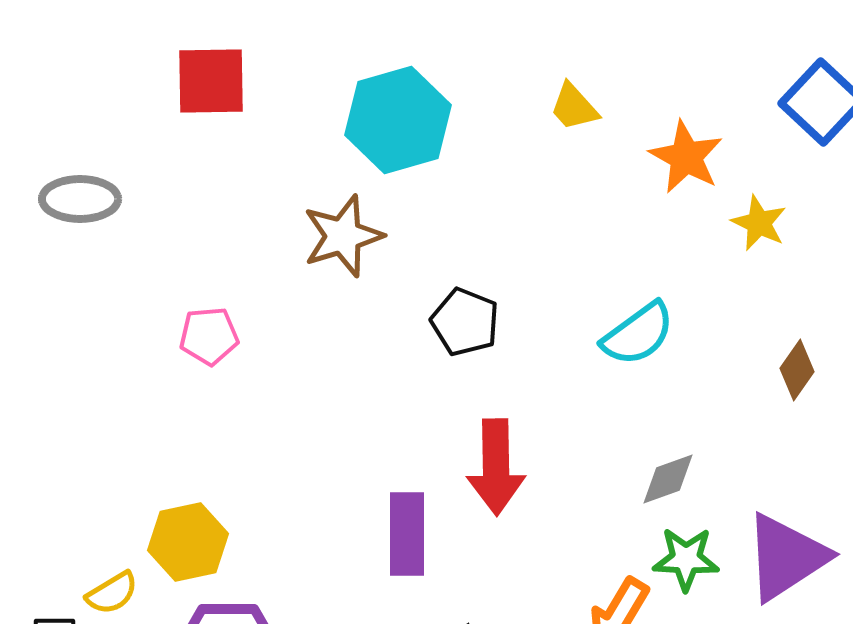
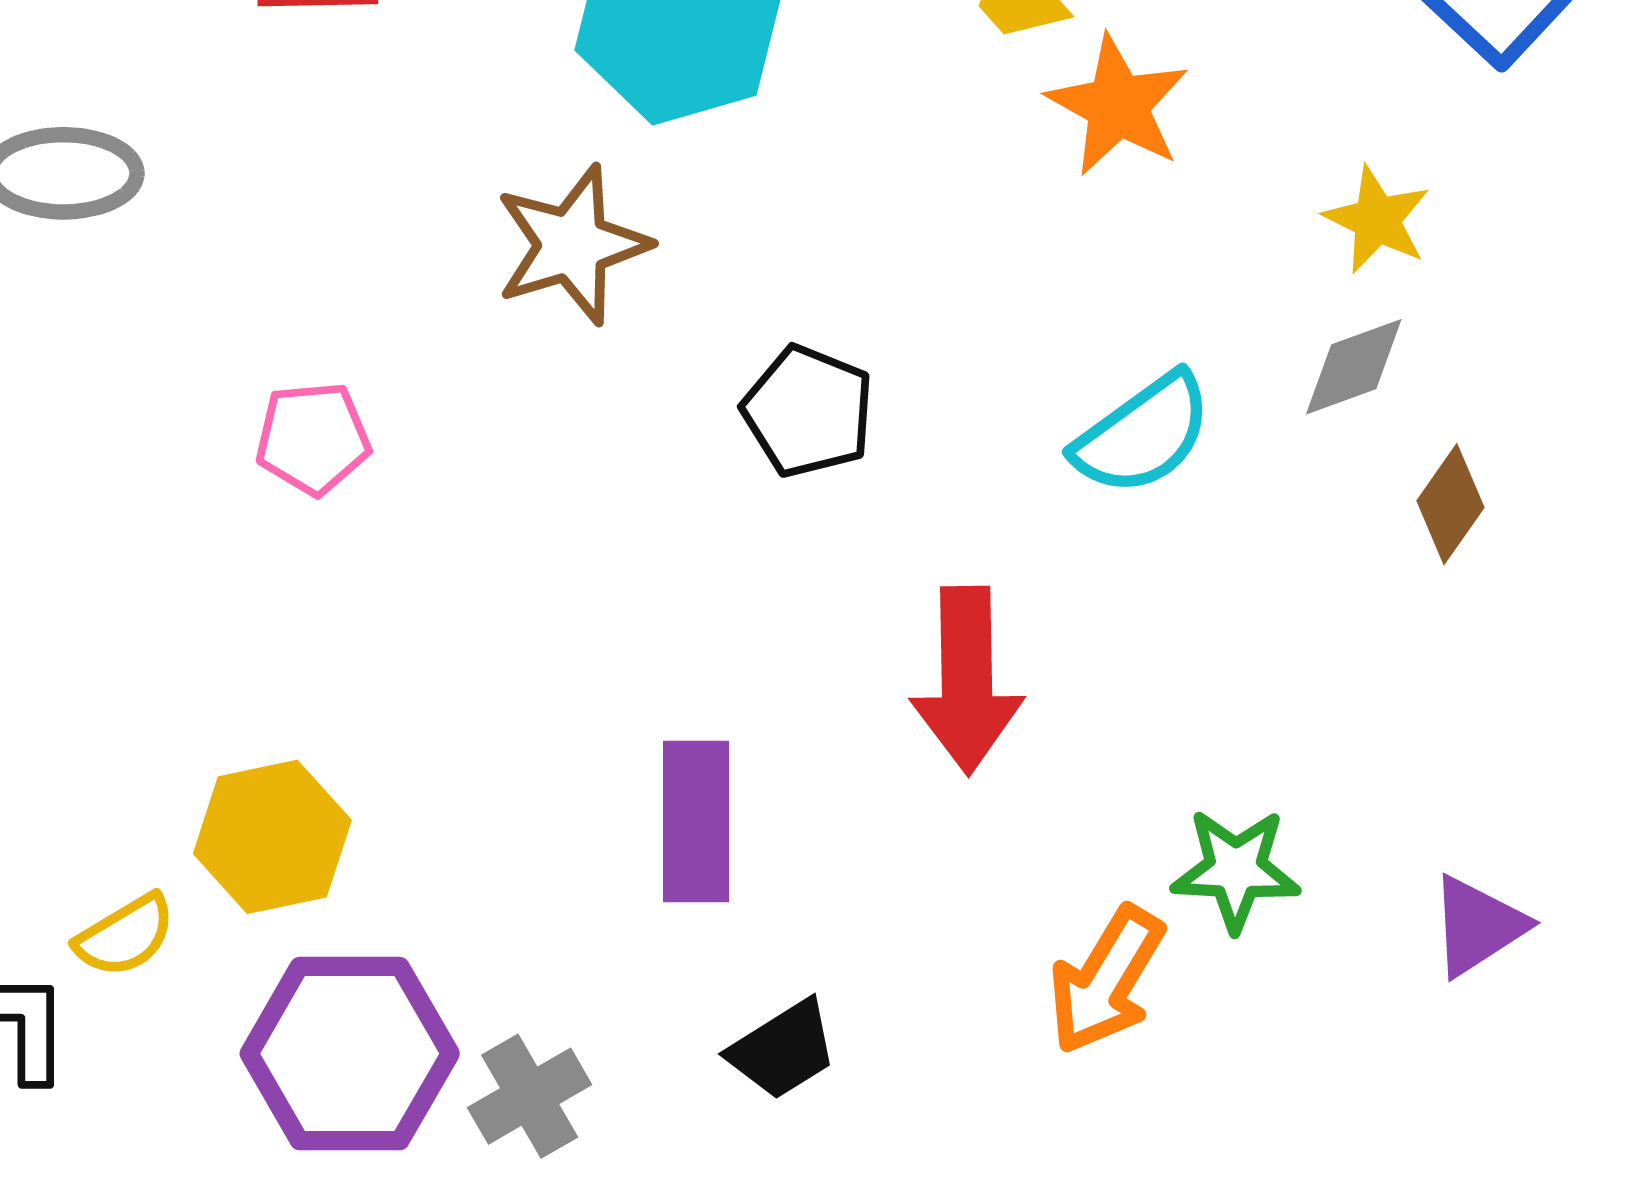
orange star: (686, 157) -> (1118, 106), moved
red arrow: (496, 467) -> (967, 680), moved
gray diamond: (668, 479) -> (1354, 367), moved
purple triangle: (786, 557) -> (1478, 926), moved, size x0.6

